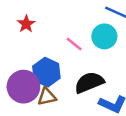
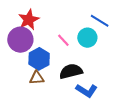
red star: (26, 24) -> (29, 20), size x1.5
purple circle: (23, 87) -> (20, 40), moved

